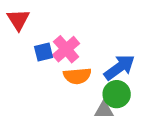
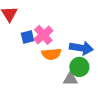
blue arrow: (119, 67) -> (81, 48), turned 45

